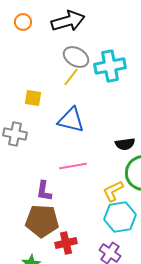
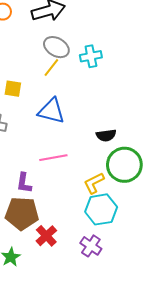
cyan cross: (110, 66) -> (91, 56), size x0.7
red cross: (66, 243) -> (46, 236), turned -30

